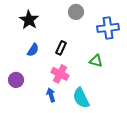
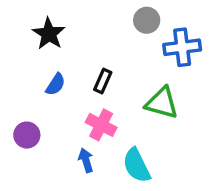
gray circle: (76, 12) -> (147, 20), moved
green triangle: (96, 61) -> (162, 103), size x1.5

